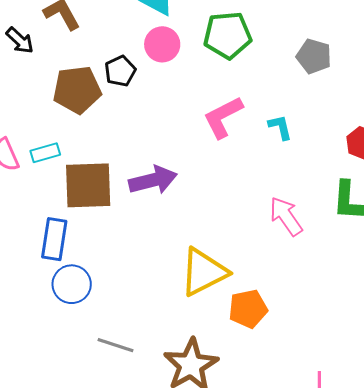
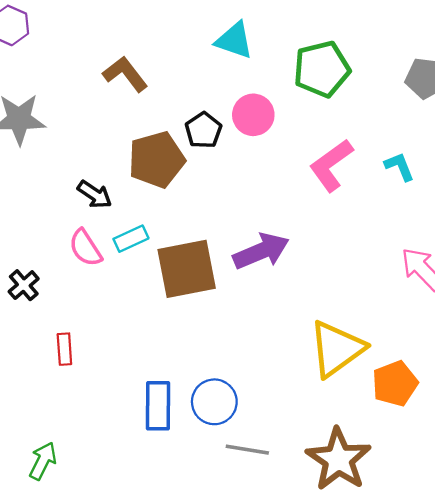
black arrow: (20, 40) -> (95, 194), moved
pink circle: (162, 44) -> (253, 115), moved
blue rectangle: (54, 239) -> (158, 406), moved
blue circle: (72, 284) -> (214, 402), moved

